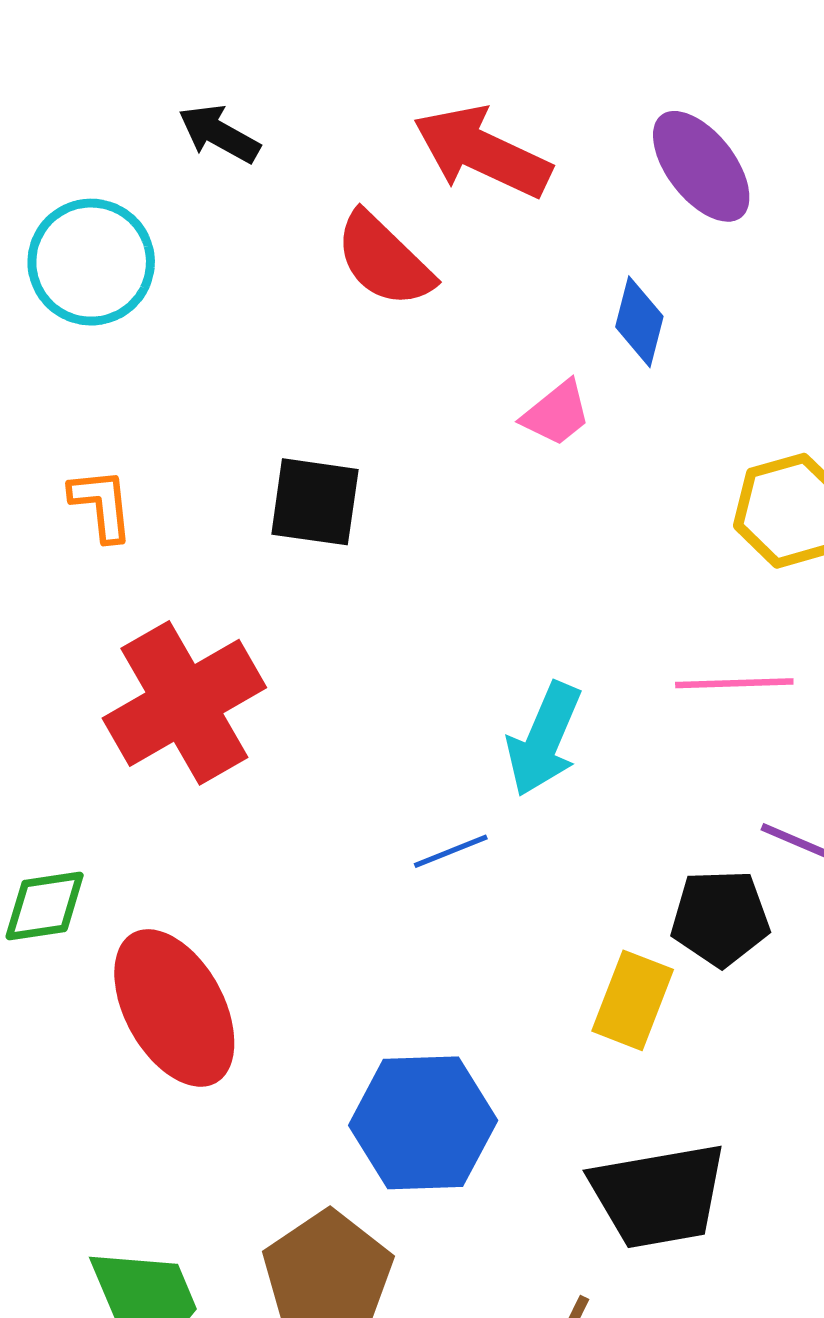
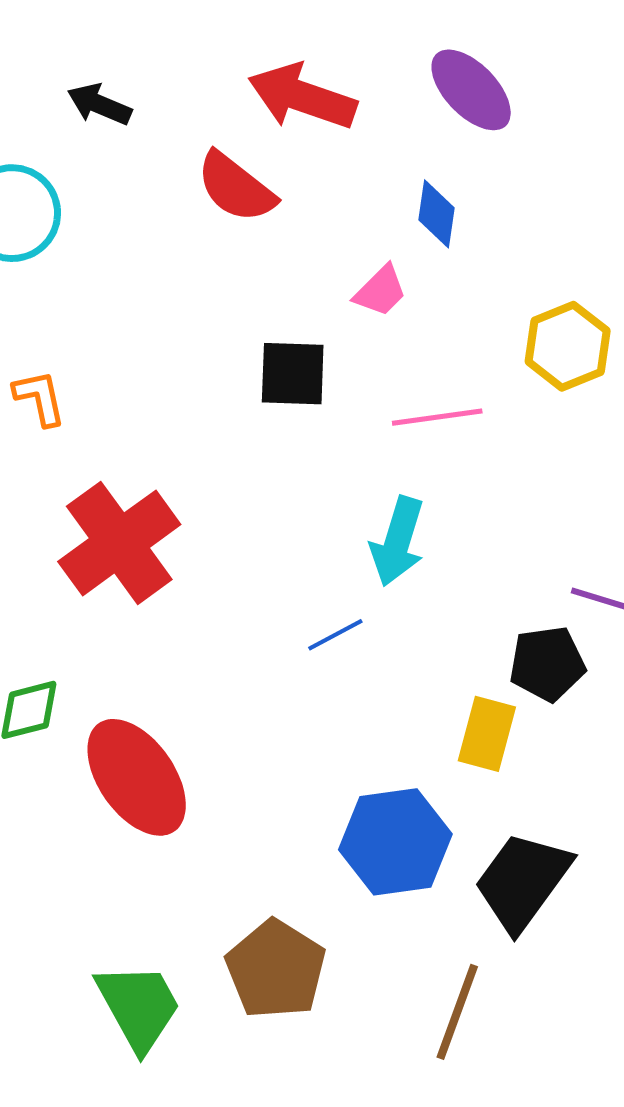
black square: (315, 502) -> (293, 374), moved
pink line: (734, 683) -> (437, 417), moved
blue hexagon: (423, 1123) -> (395, 842), moved
black trapezoid: (658, 1195) -> (523, 881), turned 142

